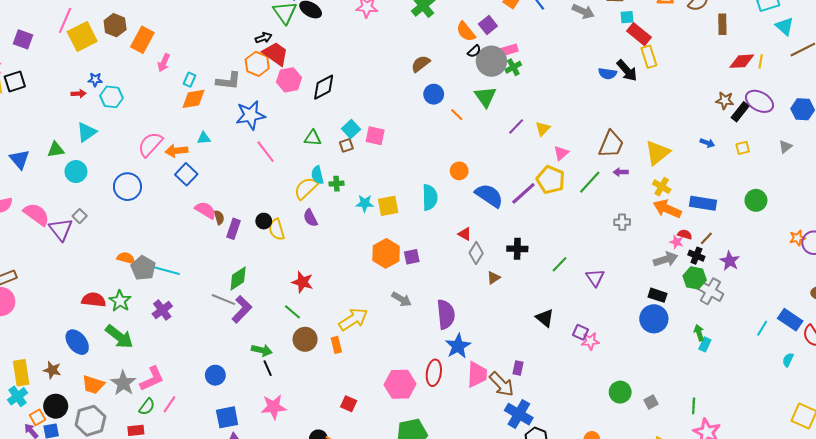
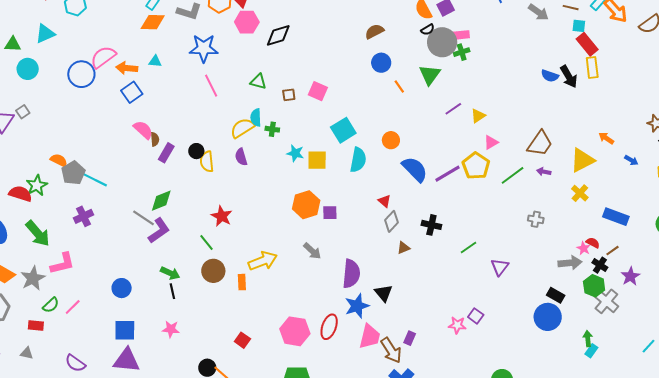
cyan square: (351, 129) -> (343, 130), moved, size x1.4
blue circle: (127, 187) -> (81, 74), moved
orange arrow: (667, 209) -> (606, 138), moved, size x0.6
green star: (120, 301) -> (37, 185), moved
black triangle: (545, 318) -> (384, 293), moved
pink star: (590, 341) -> (457, 325), moved
pink L-shape: (152, 379) -> (62, 264), moved
pink star: (274, 407) -> (171, 329), size x0.7

